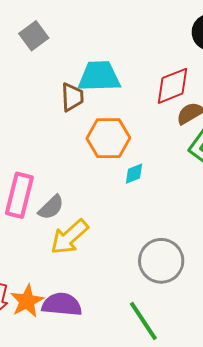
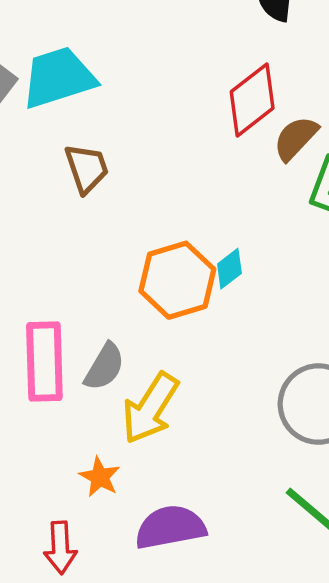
cyan trapezoid: (99, 76) -> (58, 78), moved
orange hexagon: (108, 138) -> (177, 280), moved
orange star: (27, 301) -> (100, 477), moved, size x0.7

